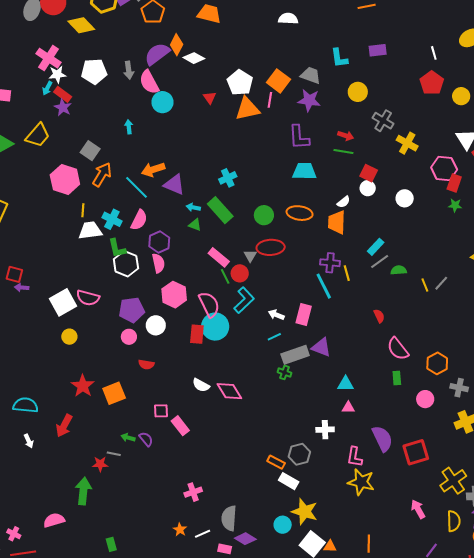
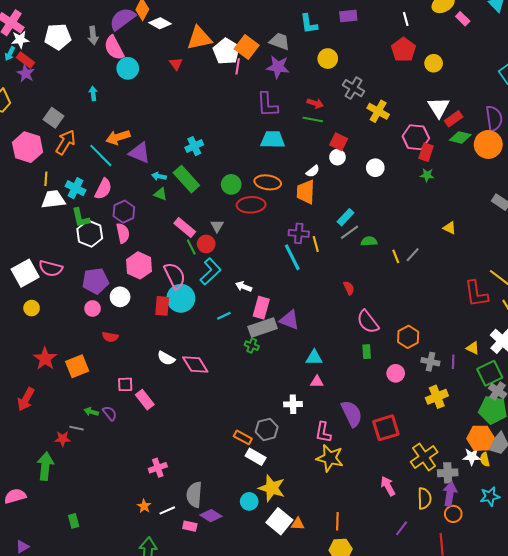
white pentagon: (240, 83) -> (226, 51), moved
orange triangle: (247, 109) -> (199, 38), moved
red ellipse: (271, 247) -> (251, 205), moved
pink rectangle: (304, 315) -> (261, 308), moved
cyan line: (274, 337) -> (224, 316), moved

